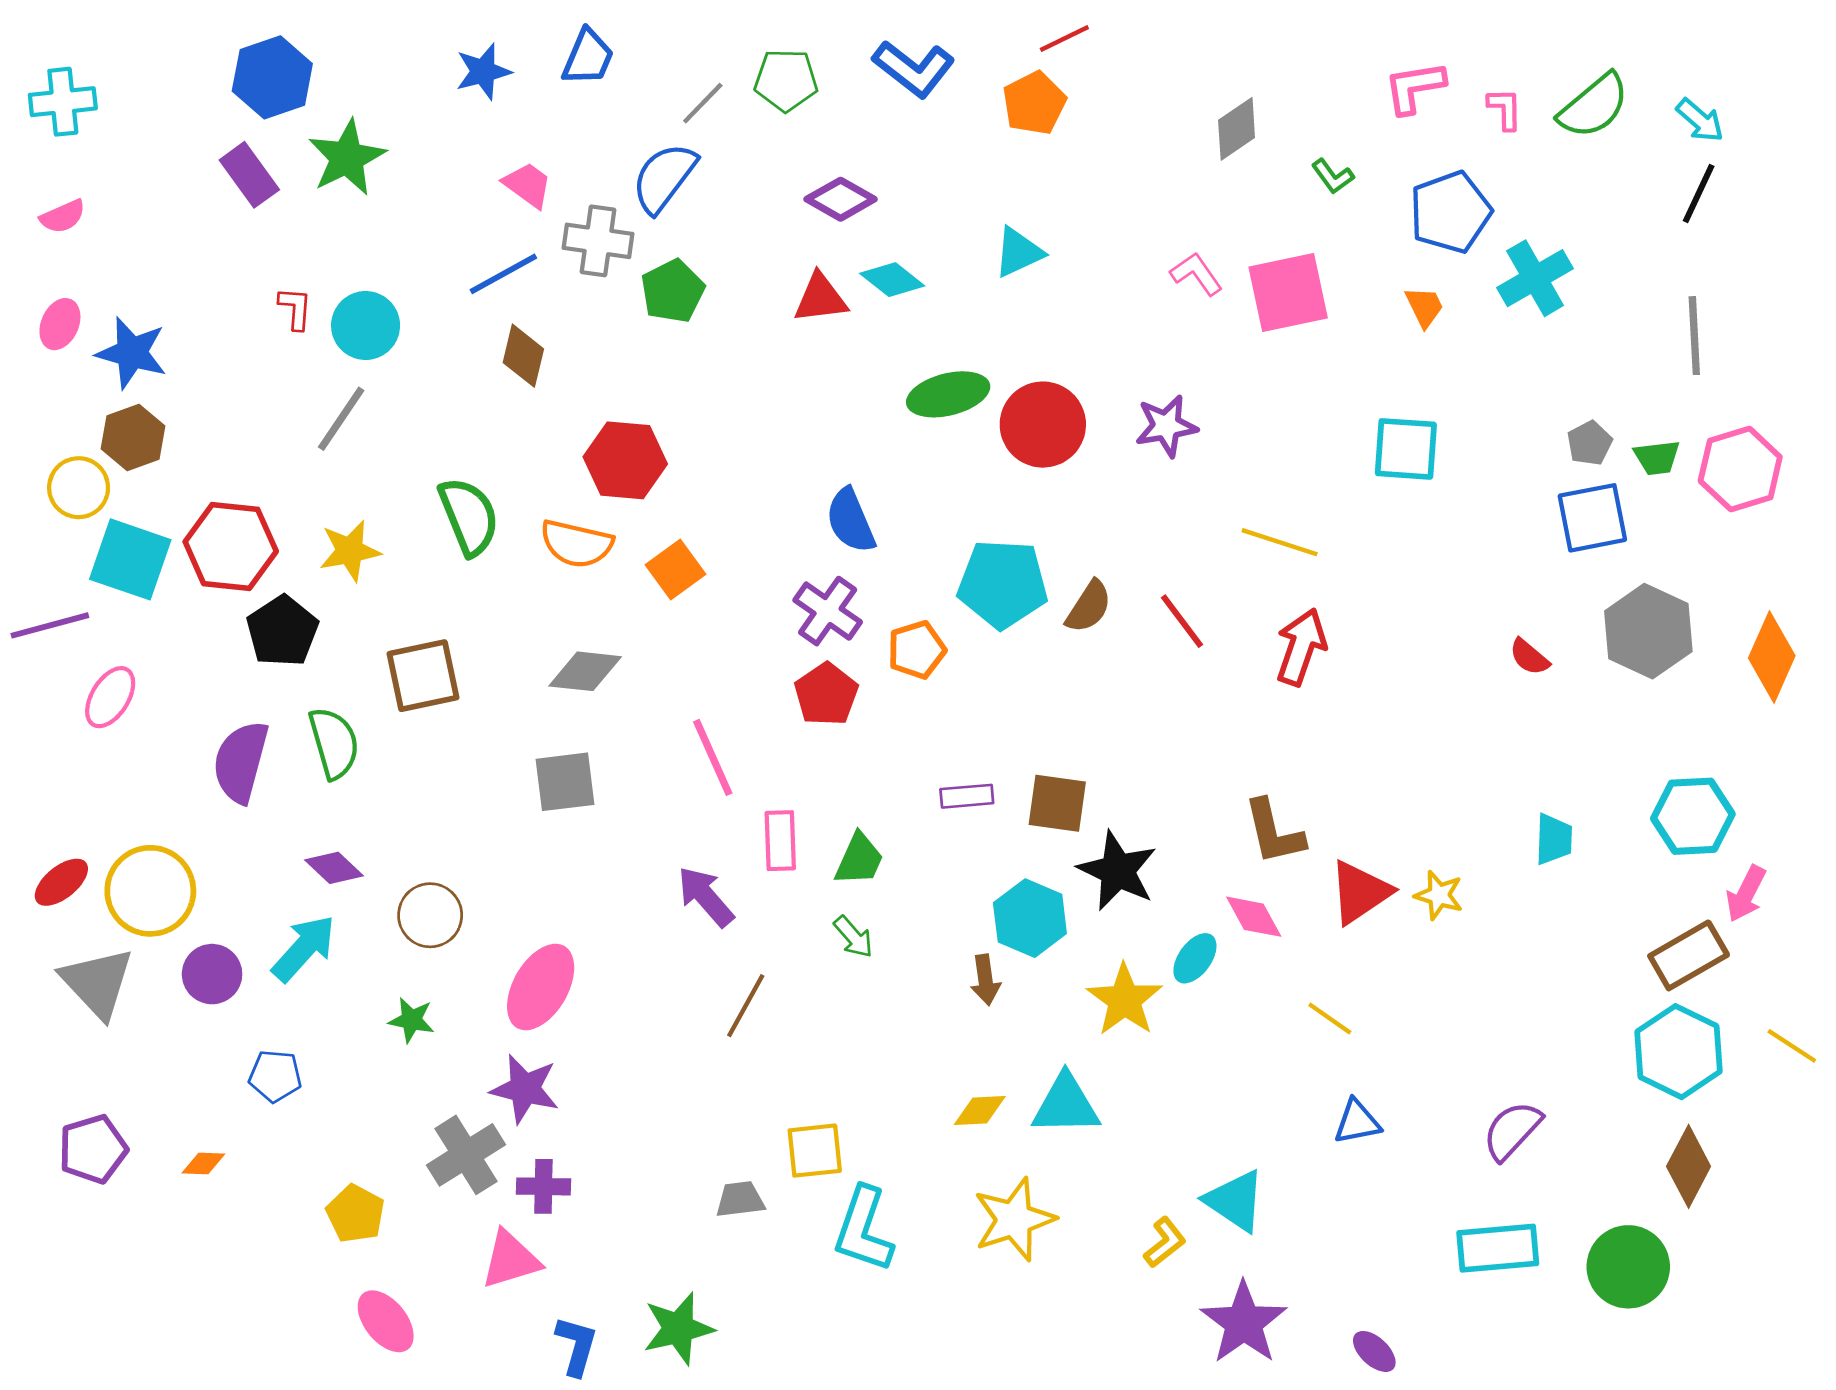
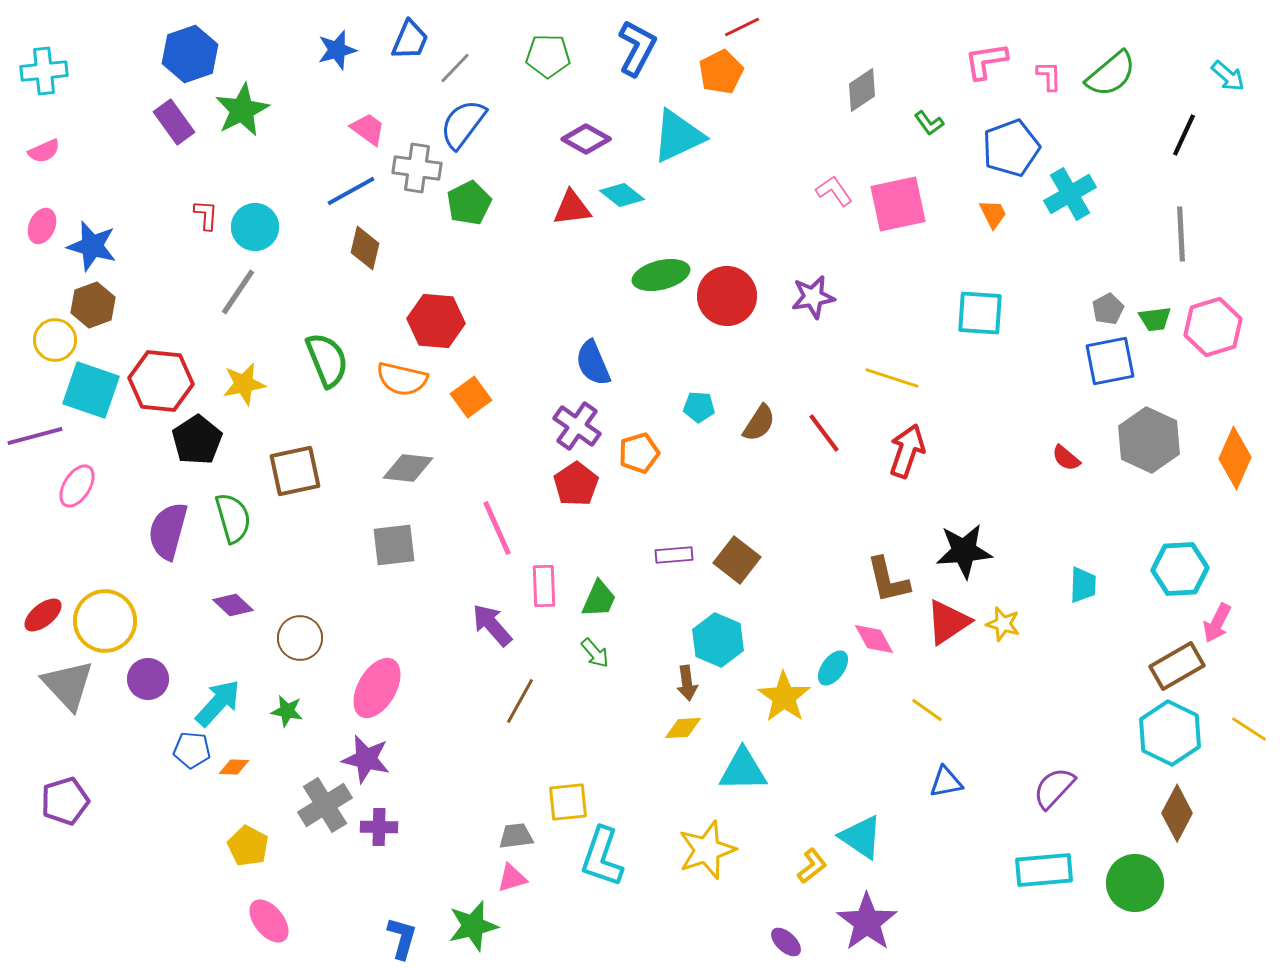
blue L-shape: (914, 69) -> (637, 48), turned -100
gray line: (703, 103) -> (455, 68), moved
cyan arrow: (1700, 120) -> (1228, 76), moved
cyan triangle: (1018, 252) -> (678, 136), moved, size x1.5
cyan pentagon: (1003, 584) -> (699, 407), size x0.5
brown square: (1057, 803) -> (737, 560), turned 30
black star: (1117, 871) -> (964, 551), moved, turned -30
cyan arrow: (304, 948) -> (218, 703), moved
yellow diamond: (980, 1110) -> (683, 728), moved
orange diamond: (203, 1163) -> (234, 767), moved
pink triangle: (510, 1260) -> (512, 878), moved, size x0.7
purple ellipse: (1374, 1351) -> (786, 942), moved

